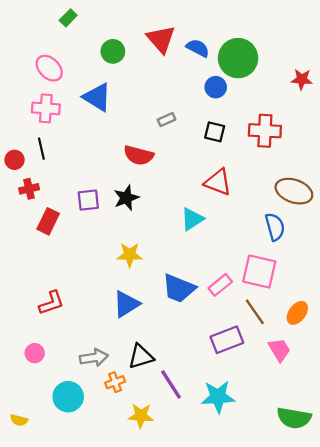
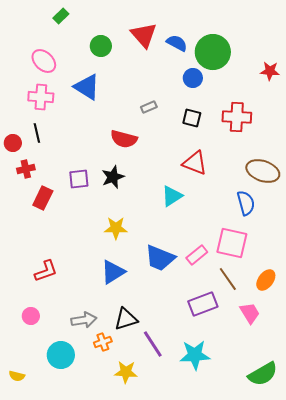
green semicircle: (294, 418) -> (263, 374), turned -40

